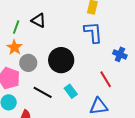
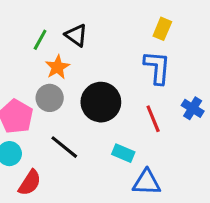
orange star: (14, 47) -> (57, 67), moved
red line: (106, 79) -> (153, 119), moved
cyan rectangle: (71, 91) -> (123, 153), moved, turned -40

